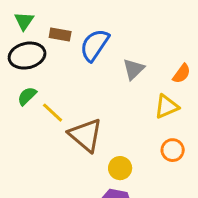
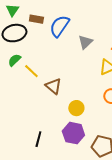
brown triangle: (86, 135) -> (53, 86), size x0.7

